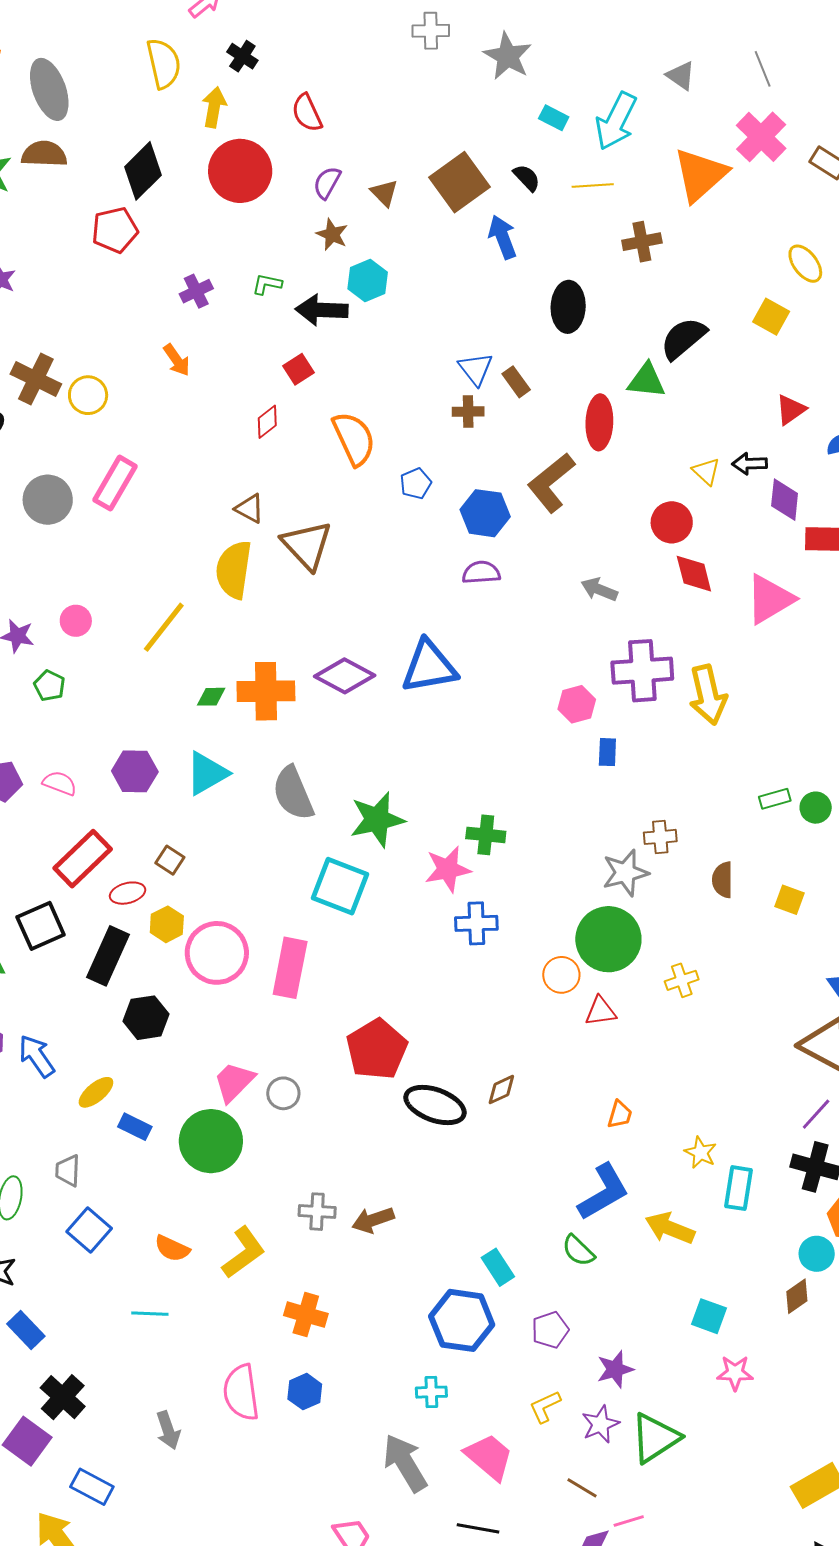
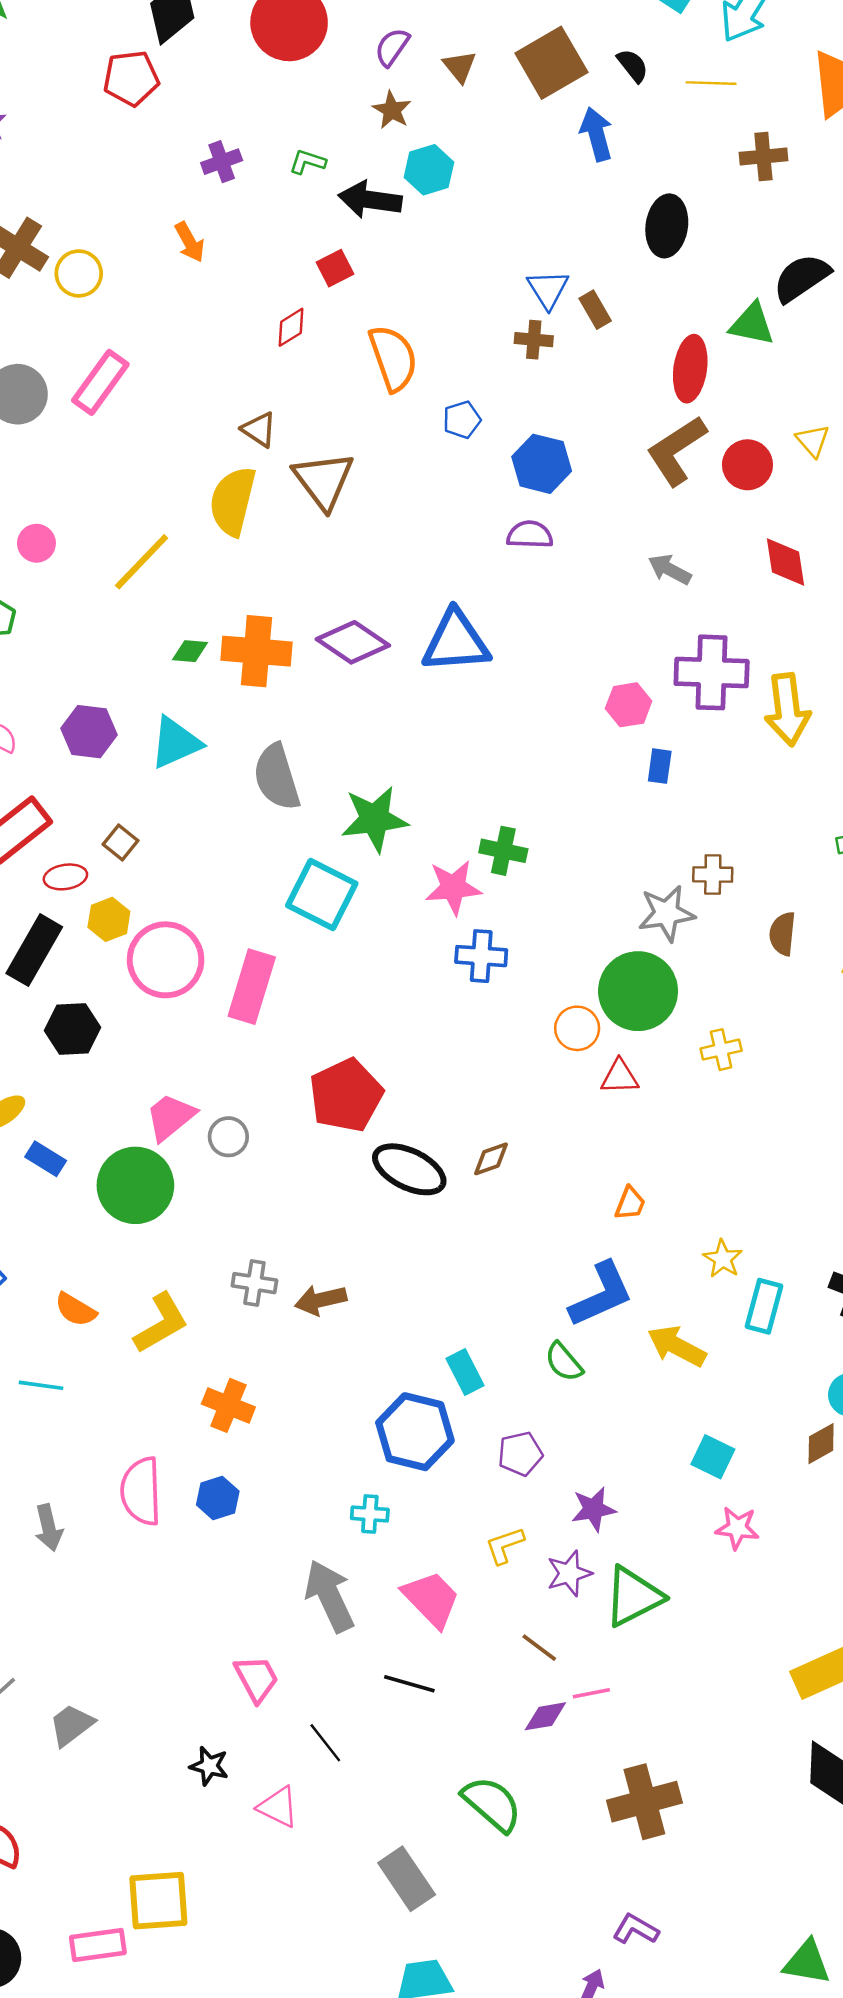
brown L-shape: (551, 483) -> (677, 450), moved
red circle: (672, 522) -> (747, 465), moved

